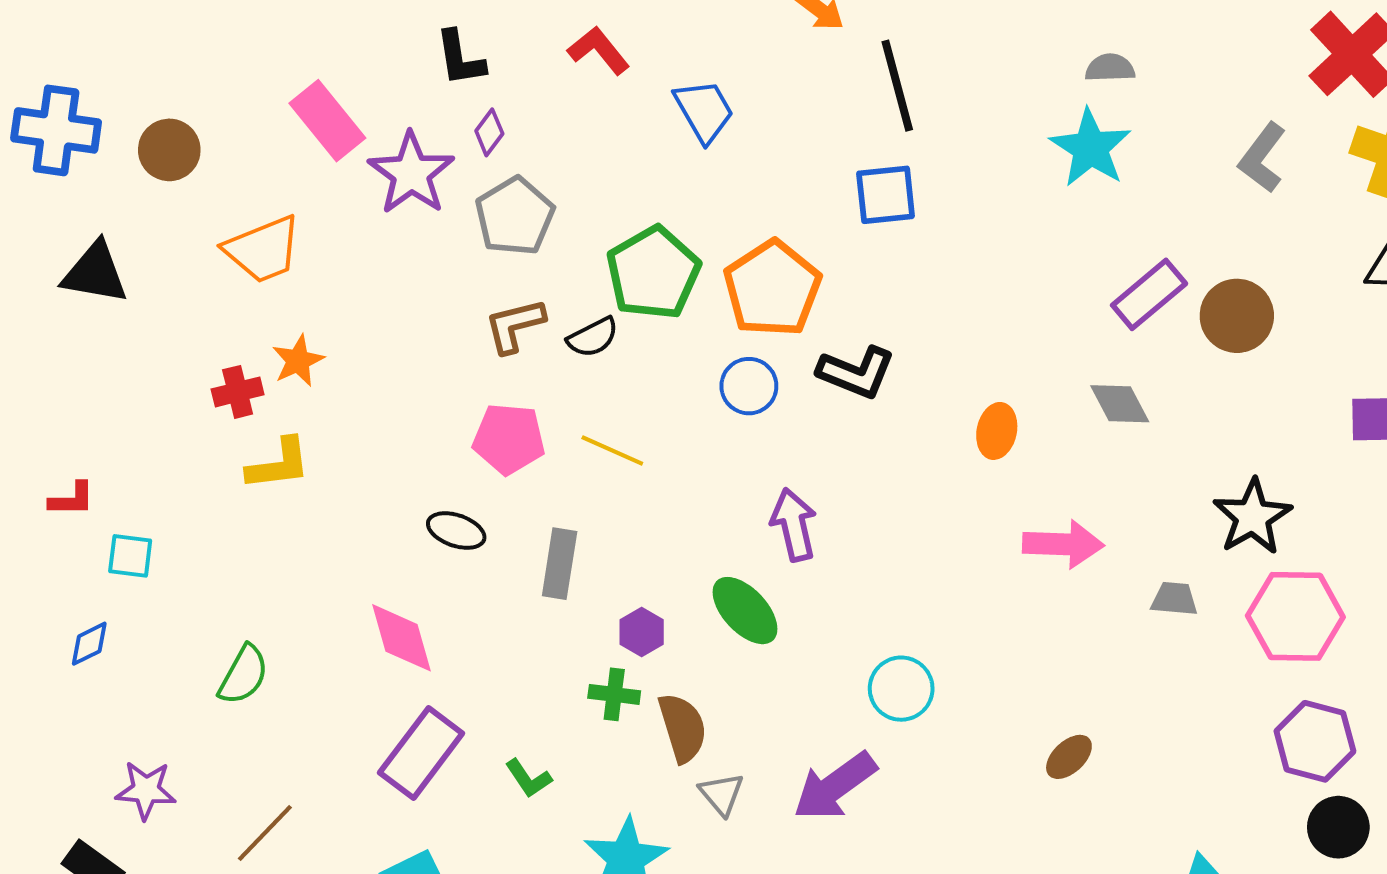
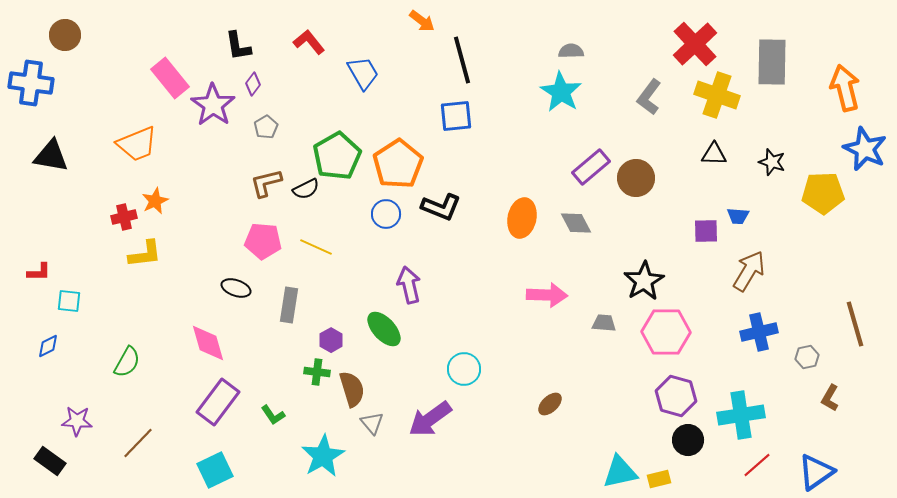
brown circle: (169, 150) -> (65, 35), moved
gray pentagon: (515, 216) -> (266, 127), size x0.6
orange ellipse: (997, 431) -> (522, 218), moved, size x1.4

